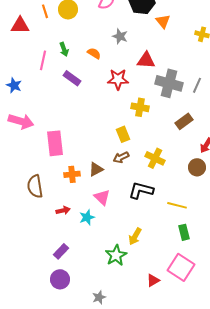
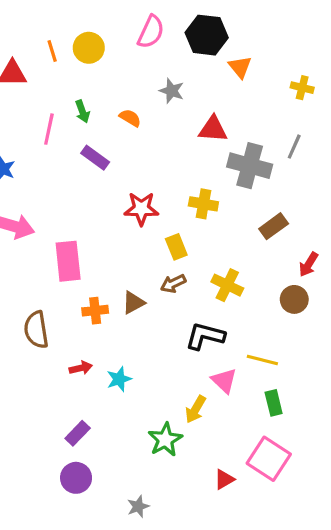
red star: (118, 79) -> (141, 209), moved
gray line: (197, 85) -> (294, 147), moved
pink triangle: (102, 197) -> (224, 381), moved

